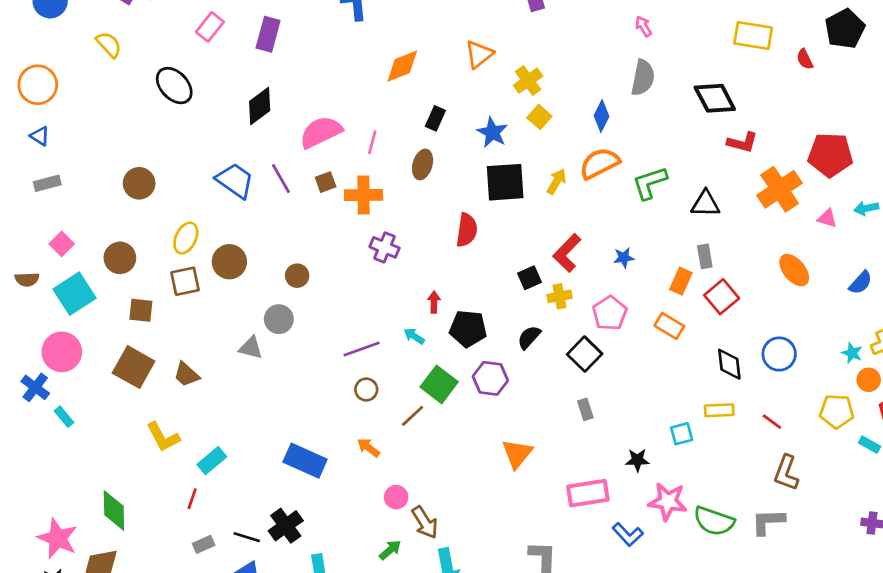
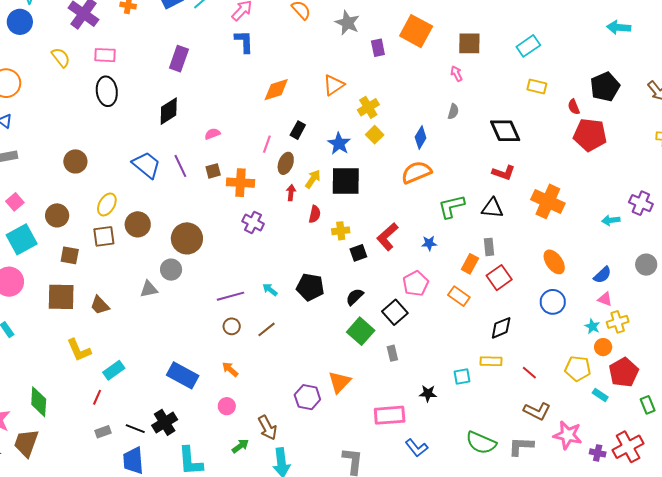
pink rectangle: (210, 27) -> (105, 55), moved, turned 50
yellow rectangle: (753, 36) -> (537, 87), size x0.7
gray semicircle: (643, 78) -> (453, 111), size x0.6
black ellipse: (174, 86) -> (107, 91), turned 32
pink semicircle: (321, 132) -> (212, 134), size x0.5
pink line: (372, 142) -> (267, 144), moved
red L-shape: (742, 142) -> (504, 173), moved
red pentagon: (830, 155) -> (590, 135), moved
yellow arrow: (557, 182) -> (313, 179), moved
green L-shape: (650, 183) -> (451, 207), moved
orange cross: (780, 189) -> (548, 201), turned -36
pink triangle: (827, 218) -> (605, 299), moved
red semicircle: (467, 230) -> (315, 214), size x0.7
brown circle: (297, 276) -> (187, 238), size x1.8
yellow cross: (559, 296) -> (341, 231), moved
red arrow: (434, 302) -> (291, 193), moved
gray triangle: (251, 348) -> (149, 289), turned -30
blue circle: (779, 354) -> (553, 302), moved
black diamond: (729, 364) -> (501, 328), turned 70
brown square: (134, 367) -> (61, 297), turned -32
purple hexagon: (490, 378) -> (307, 397), moved
green square: (439, 384) -> (361, 331), moved
brown line: (413, 416) -> (267, 329), moved
brown L-shape: (786, 473) -> (537, 411), turned -88
pink circle: (396, 497) -> (227, 406), moved
pink star: (668, 501) -> (568, 435), moved

